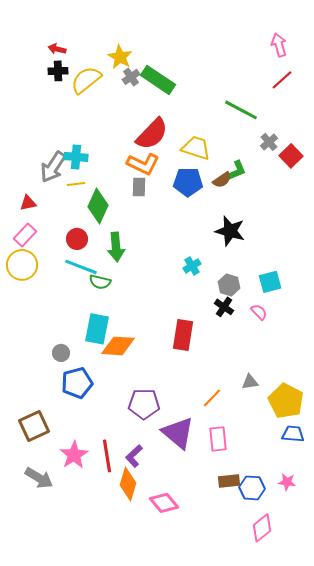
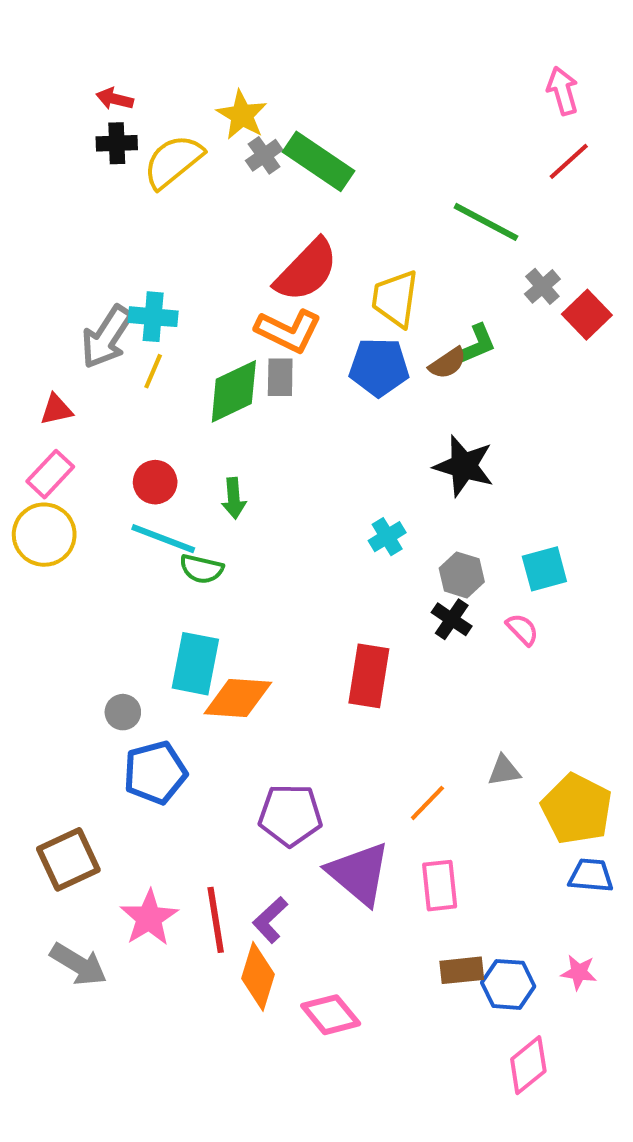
yellow trapezoid: (196, 148) -> (395, 299), turned -100
yellow line: (76, 184) -> (153, 371), turned -60
green diamond: (98, 206) -> (234, 391), moved, turned 40
green arrow: (116, 247) -> (234, 498), size x0.7

